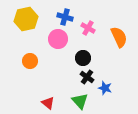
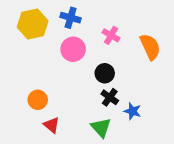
blue cross: (65, 17) -> (71, 18), moved
orange circle: (30, 61) -> (38, 100), moved
red triangle: (48, 103) -> (52, 125), moved

